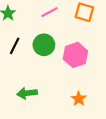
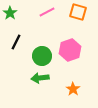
green circle: (44, 45) -> (42, 56), moved
green arrow: (27, 93) -> (40, 78), moved

